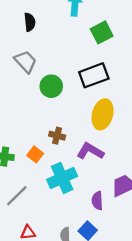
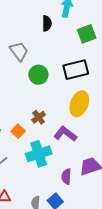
black semicircle: (30, 22) -> (47, 23), moved
brown cross: (57, 136) -> (39, 117), turned 32

